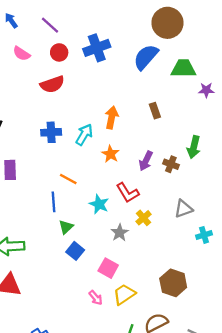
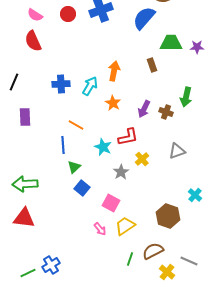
green trapezoid: (183, 68) -> (171, 43), moved
red semicircle: (52, 84) -> (33, 41), moved, turned 85
red L-shape: (128, 193) -> (128, 137), turned -70
cyan cross: (204, 235) -> (195, 195), moved, turned -32

